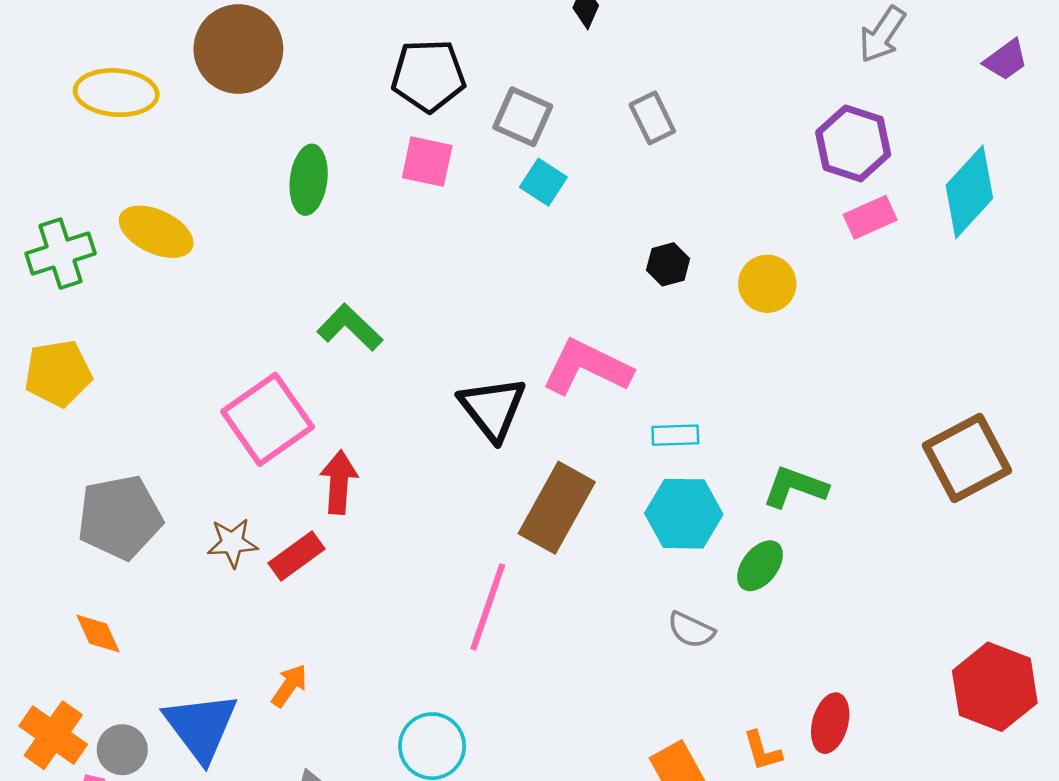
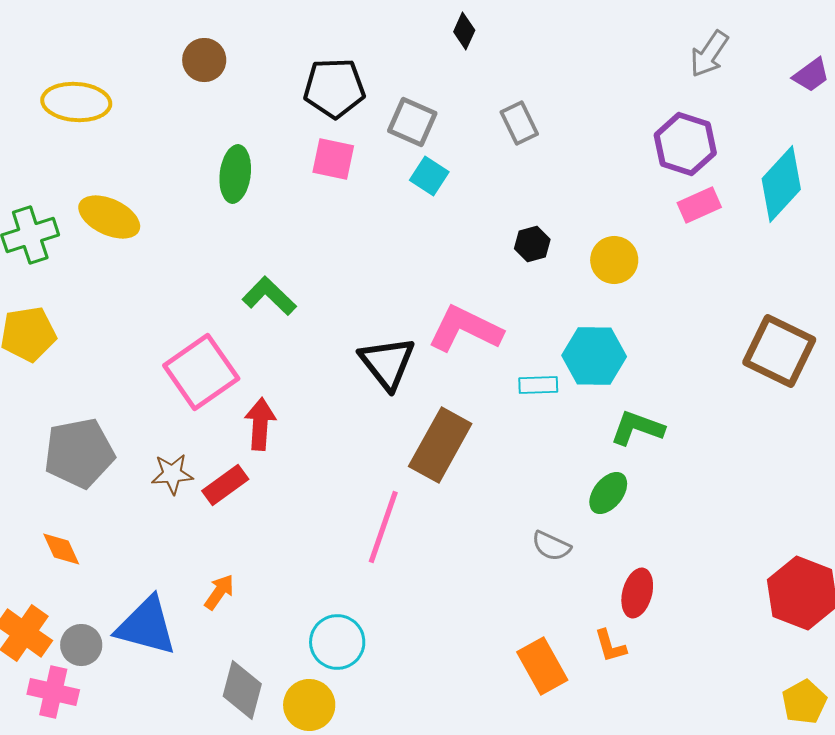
brown circle: (238, 49) -> (204, 60), moved, size x0.6
brown square: (967, 458) -> (779, 351), moved, turned -36
cyan hexagon: (684, 514) -> (594, 356), moved
red ellipse: (830, 723) -> (637, 593), moved
blue triangle: (201, 727) -> (146, 626), turned -38

